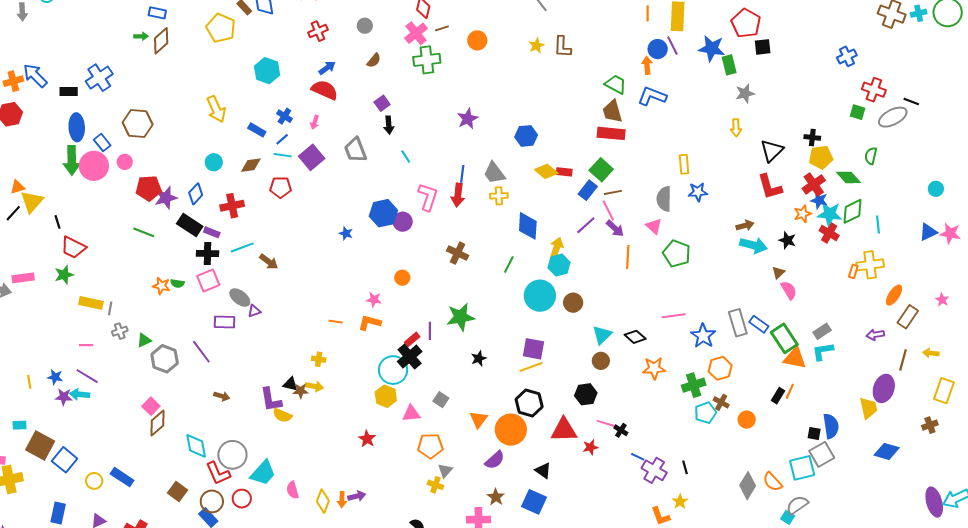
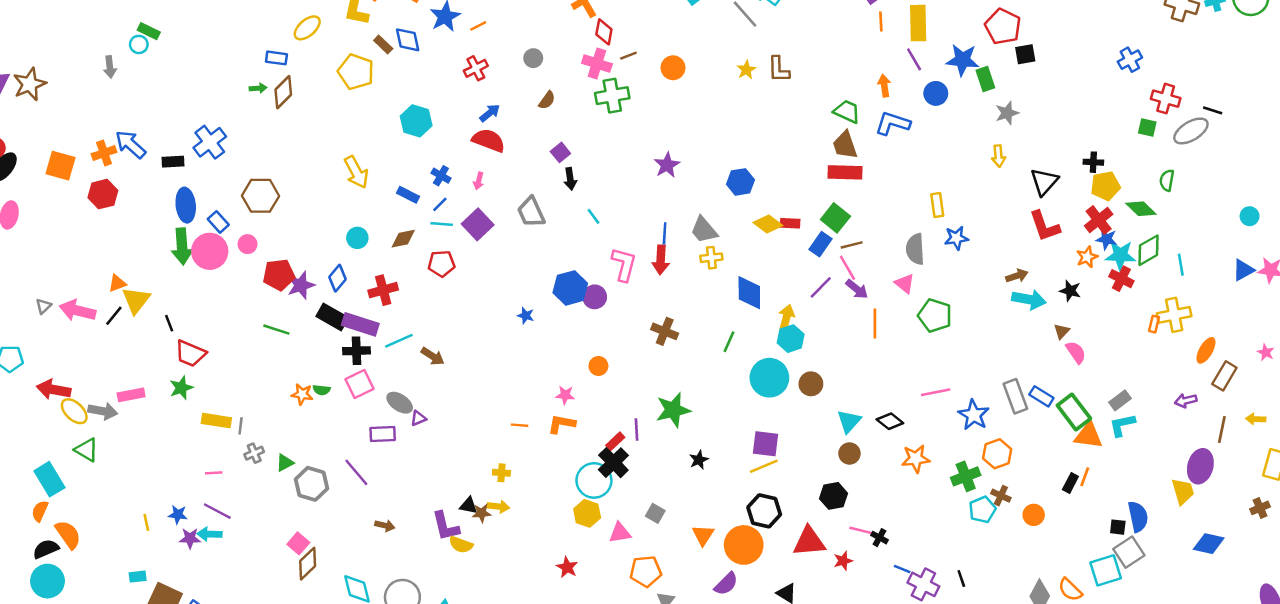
pink cross: (416, 33) -> (597, 63), turned -30
blue circle: (658, 49) -> (936, 93), moved
purple rectangle: (212, 232) -> (360, 324), size x1.8

